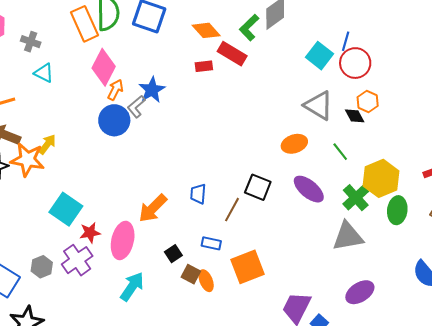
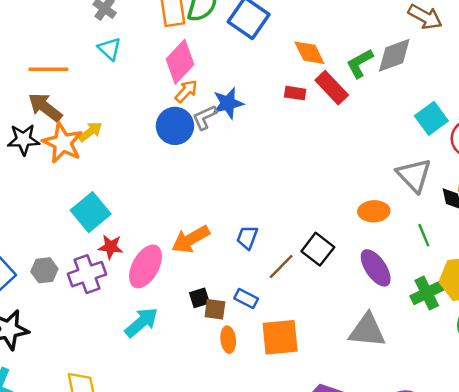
gray triangle: (348, 236) -> (367, 330), moved
brown square: (191, 274) -> (215, 309), moved, turned -36

